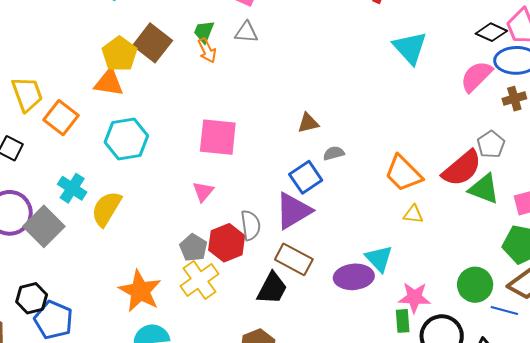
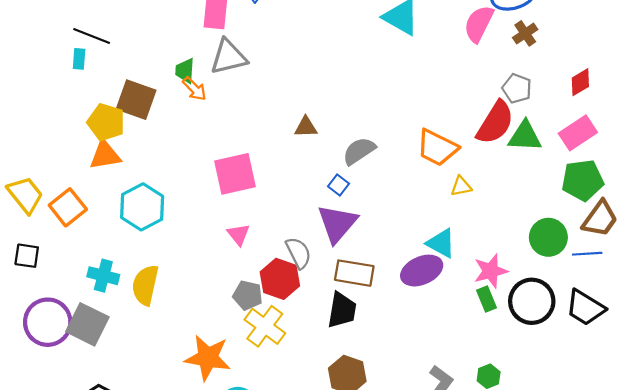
gray triangle: (246, 32) -> (228, 57), size x1.5
orange square: (61, 118) -> (68, 207), turned 32
brown triangle: (308, 123) -> (306, 127), moved, turned 30
gray semicircle: (334, 153) -> (359, 151), size x1.5
blue square: (306, 177) -> (338, 185), size x0.6

